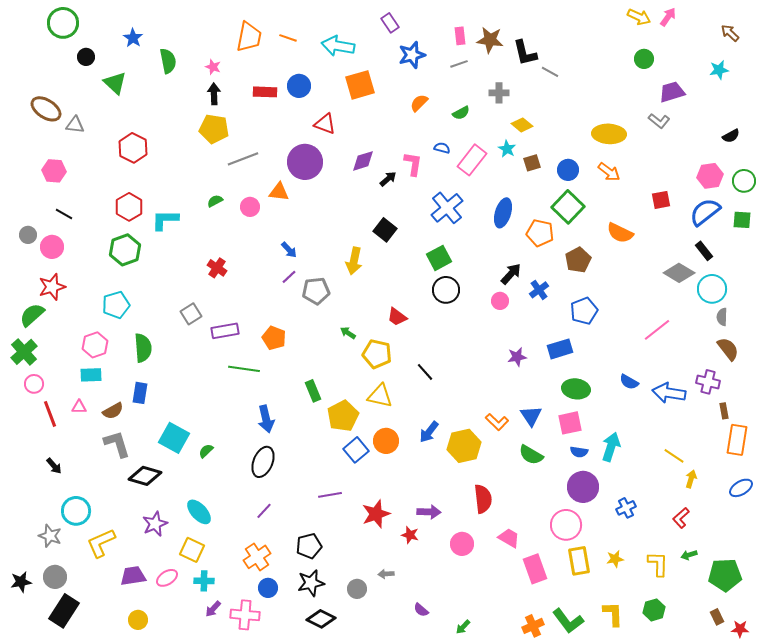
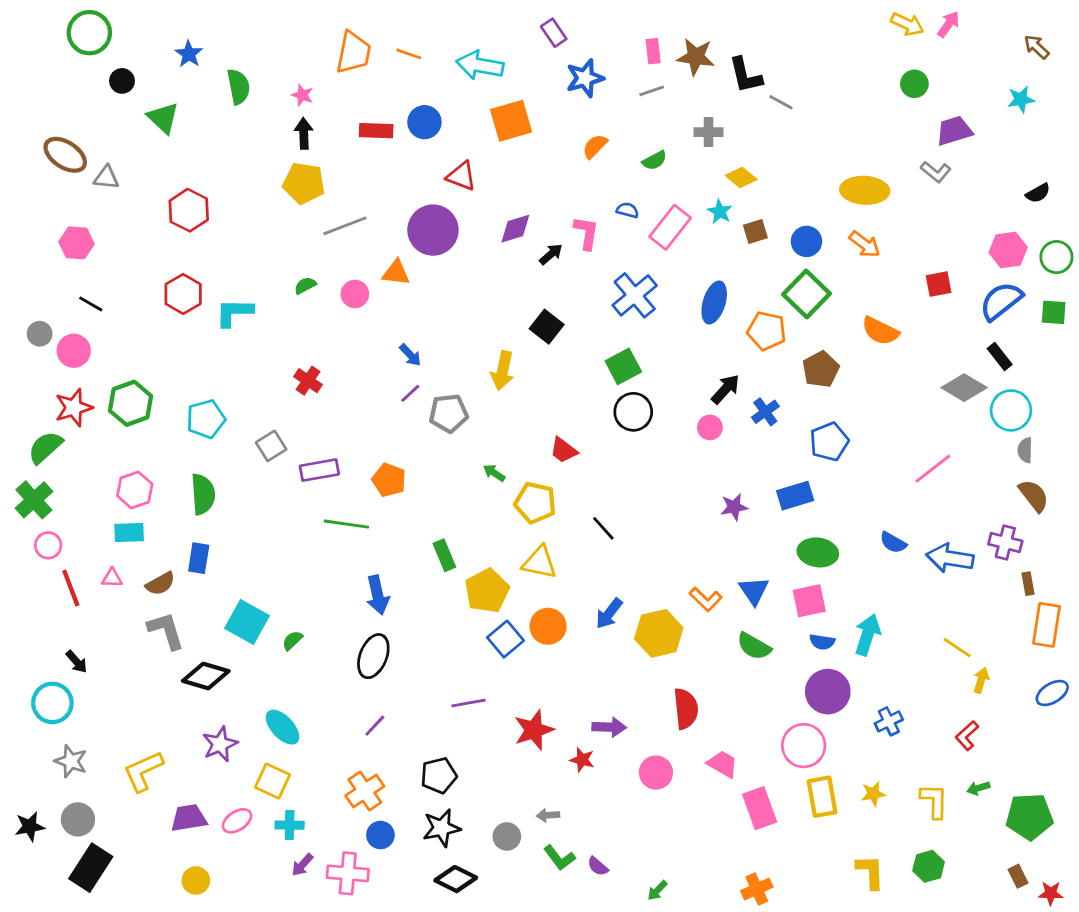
green hexagon: (125, 250) -> (131, 403), moved
cyan pentagon: (116, 305) -> (206, 419), moved
cyan circle: (76, 511) -> (52, 703), moved
green L-shape: (568, 621) -> (559, 858), moved, size x0.7

